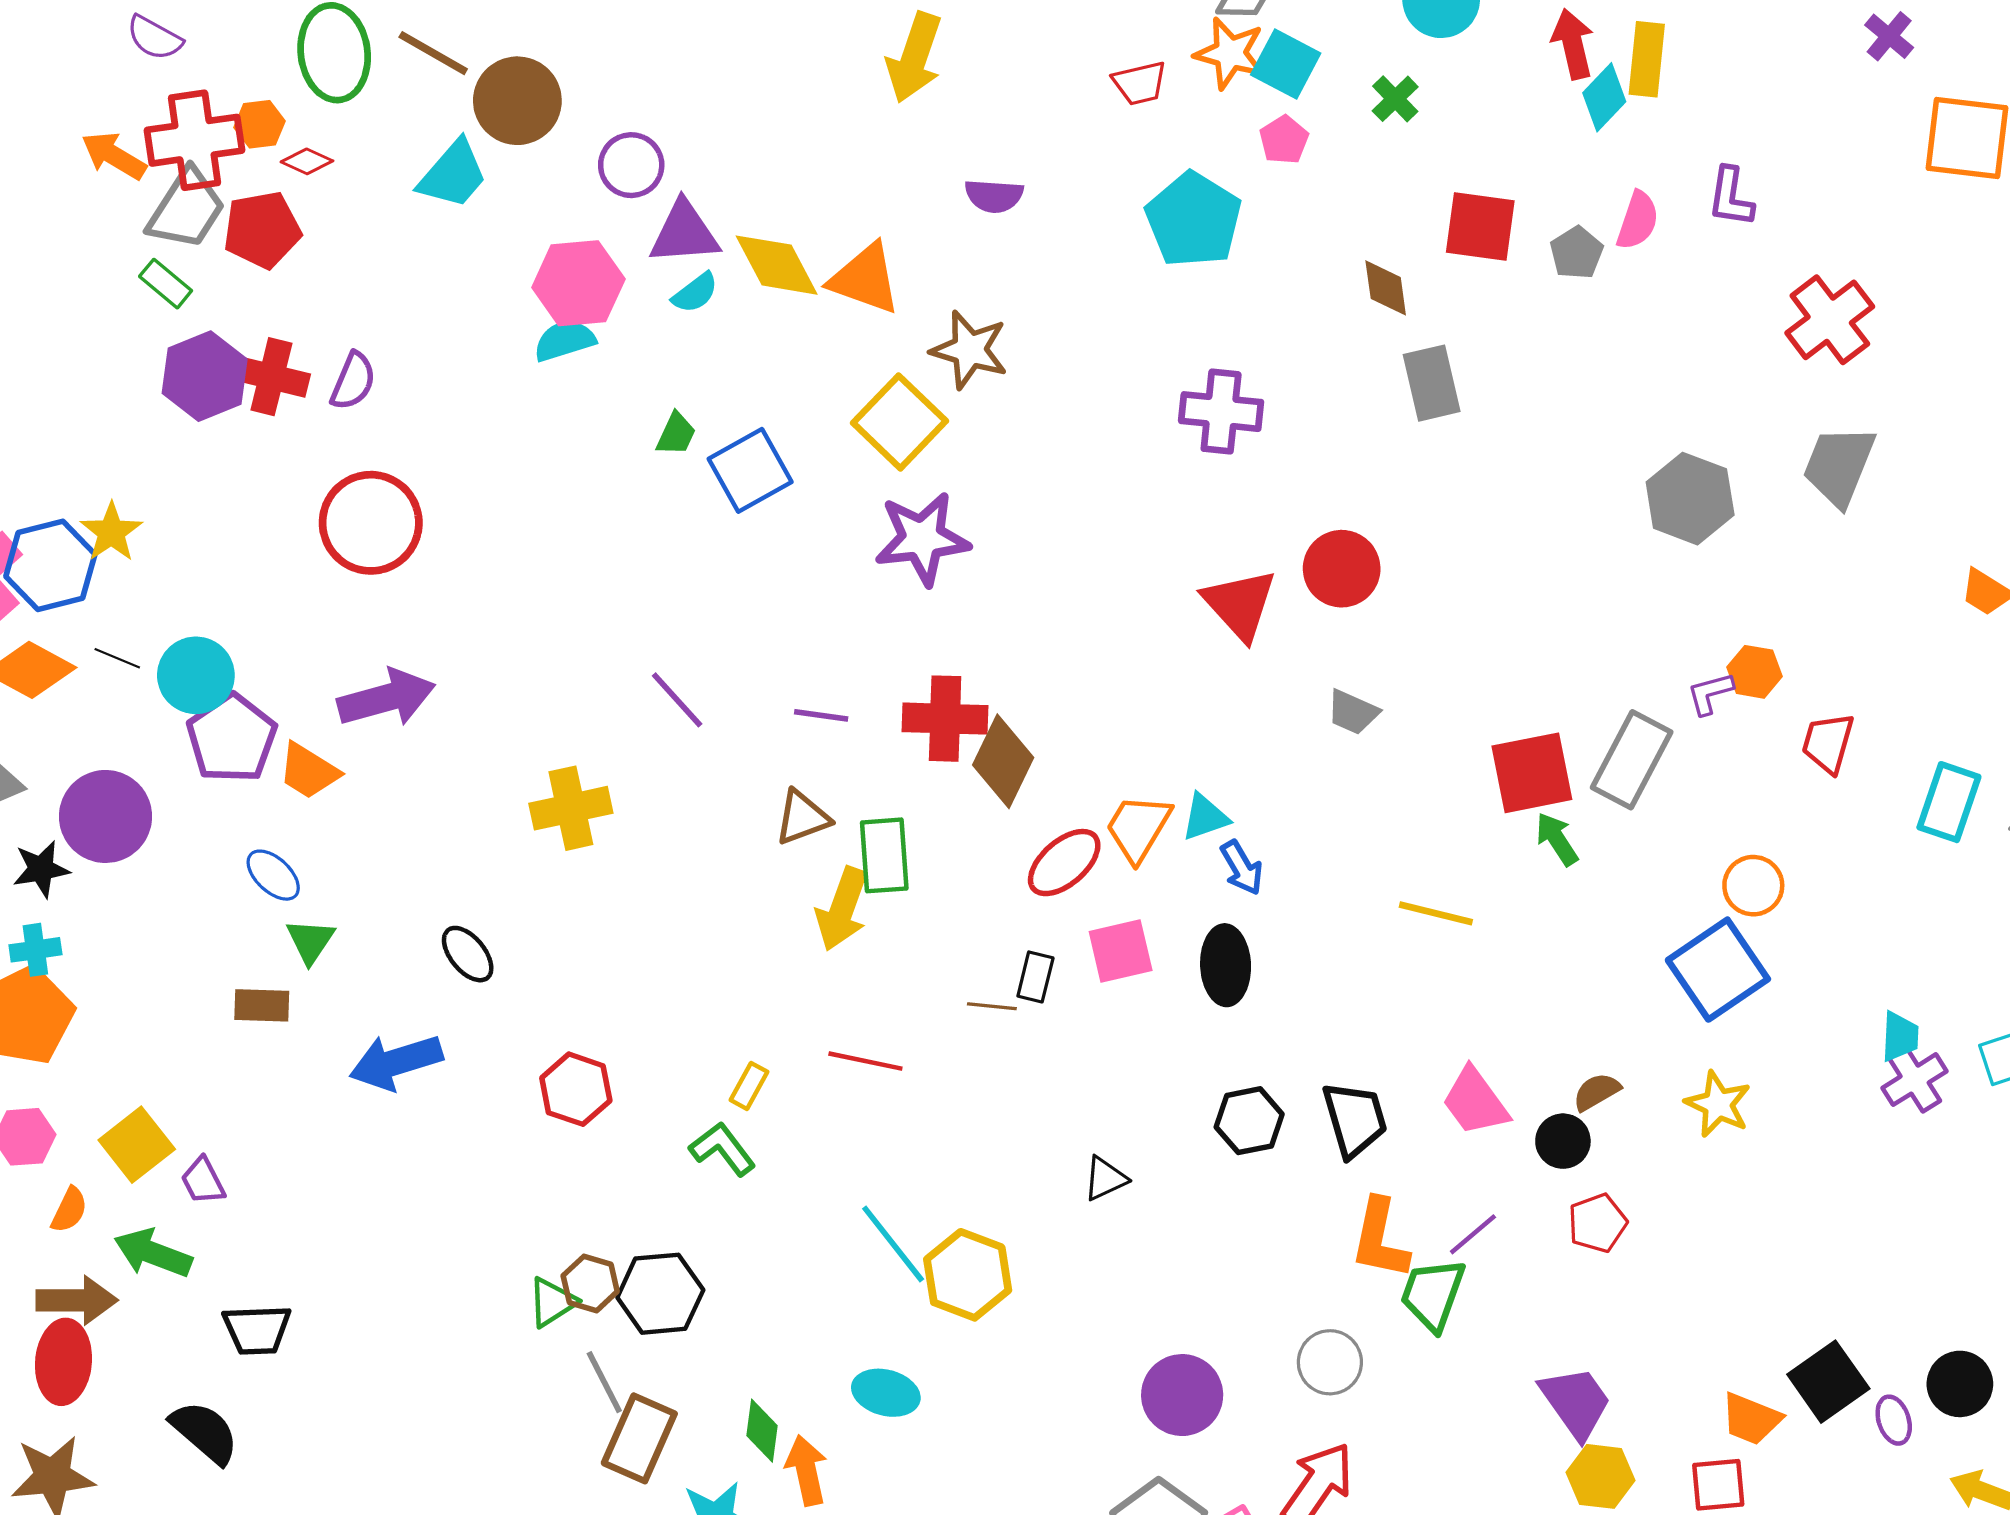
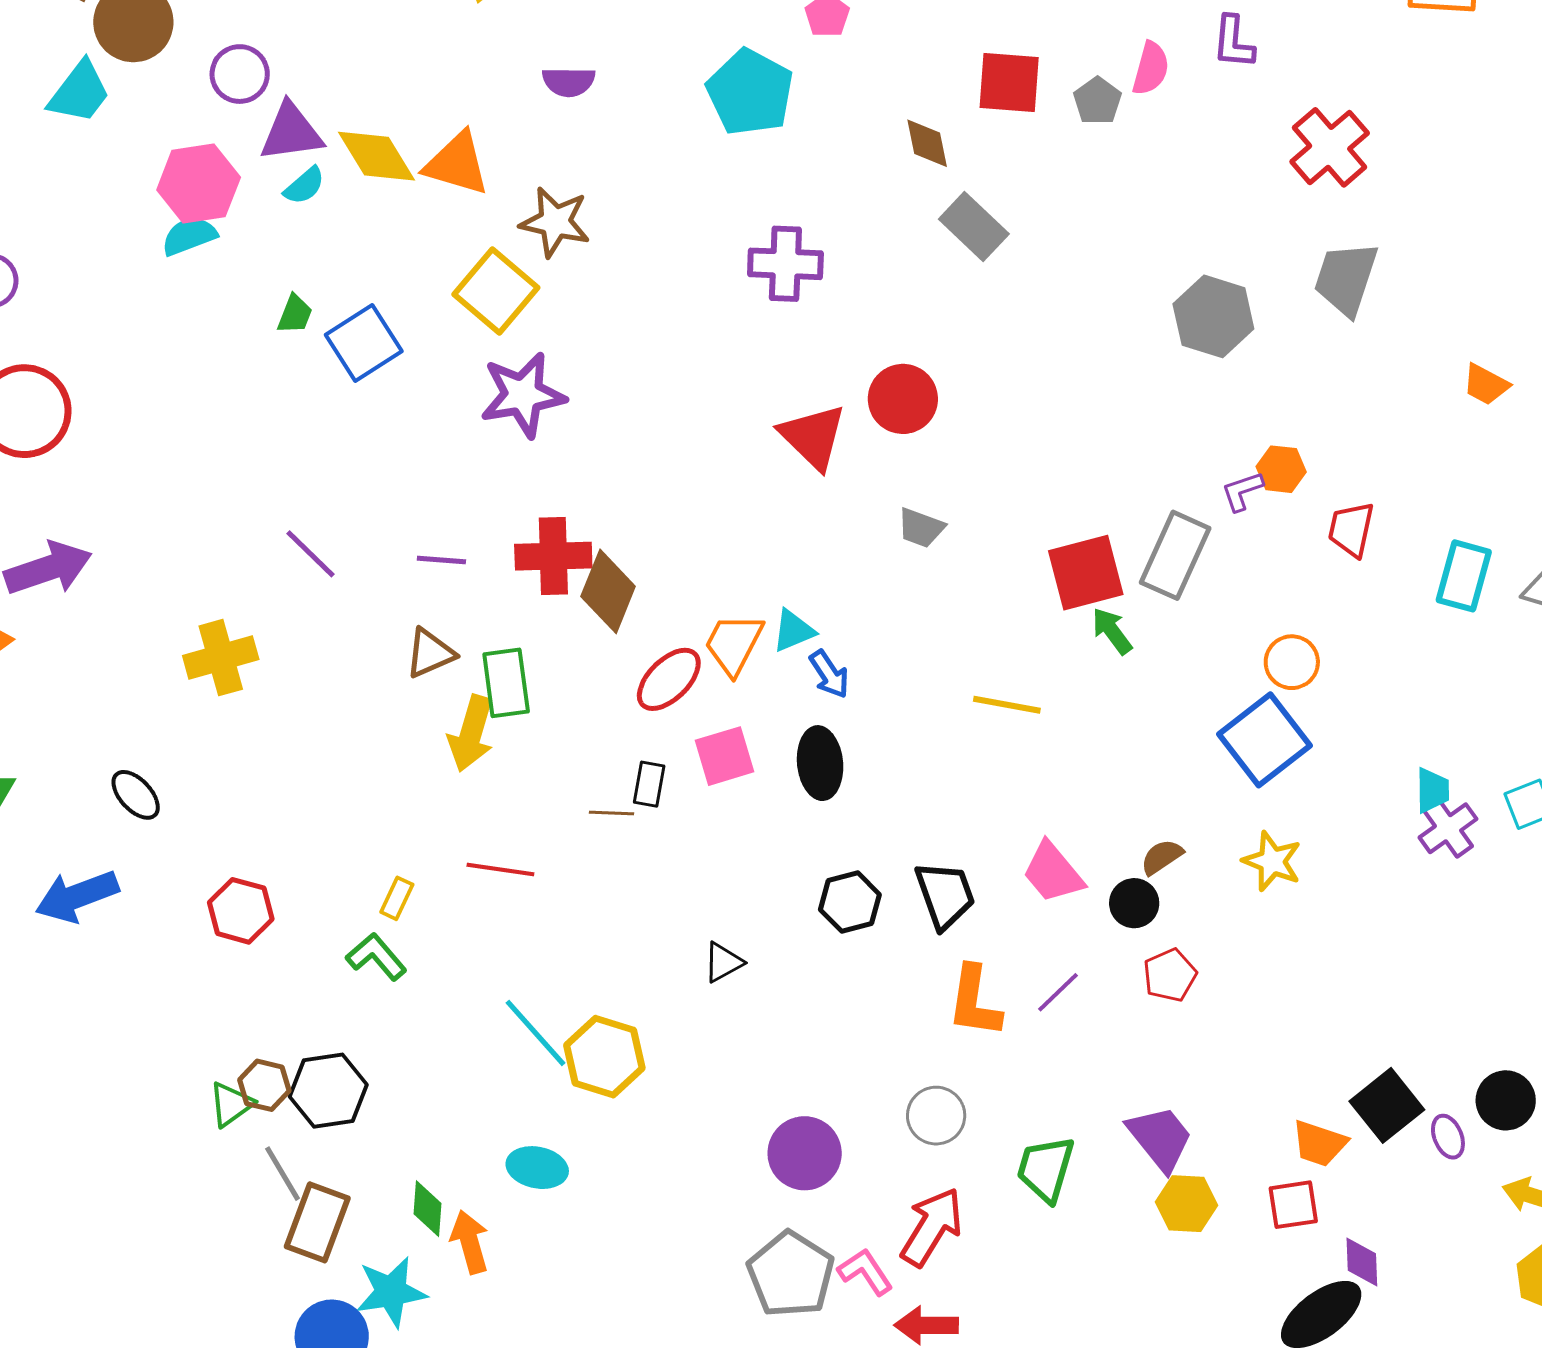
gray rectangle: (1432, 383) -> (974, 227), turned -30
green trapezoid: (1433, 1294) -> (1046, 1169), moved

